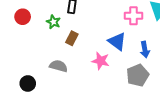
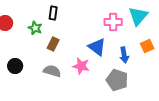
gray semicircle: (59, 66) -> (52, 71), moved
gray pentagon: (138, 75) -> (117, 80), turned -30
black circle: (28, 83) -> (15, 66), moved

